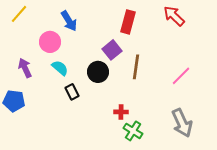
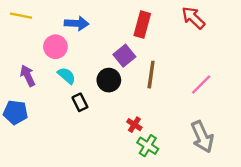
yellow line: (19, 14) -> (21, 16), turned 60
blue arrow: (69, 21) -> (77, 23), turned -55
red cross: (121, 112) -> (134, 125), turned 32

